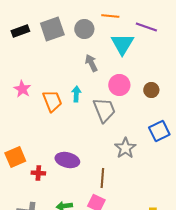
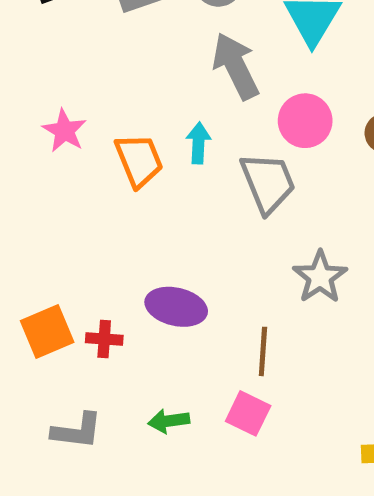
gray arrow: (91, 63) -> (236, 66), size x1.5
orange square: (15, 157) -> (47, 332), moved

